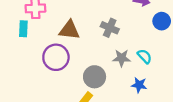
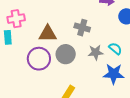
gray circle: (95, 77) -> (66, 54), moved
blue star: (139, 85) -> (114, 74), size x1.5

